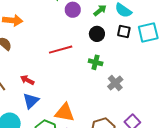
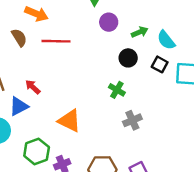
red line: (61, 50) -> (56, 41), moved
blue triangle: (31, 101) -> (19, 106), moved
orange triangle: (65, 113) -> (69, 121), moved

